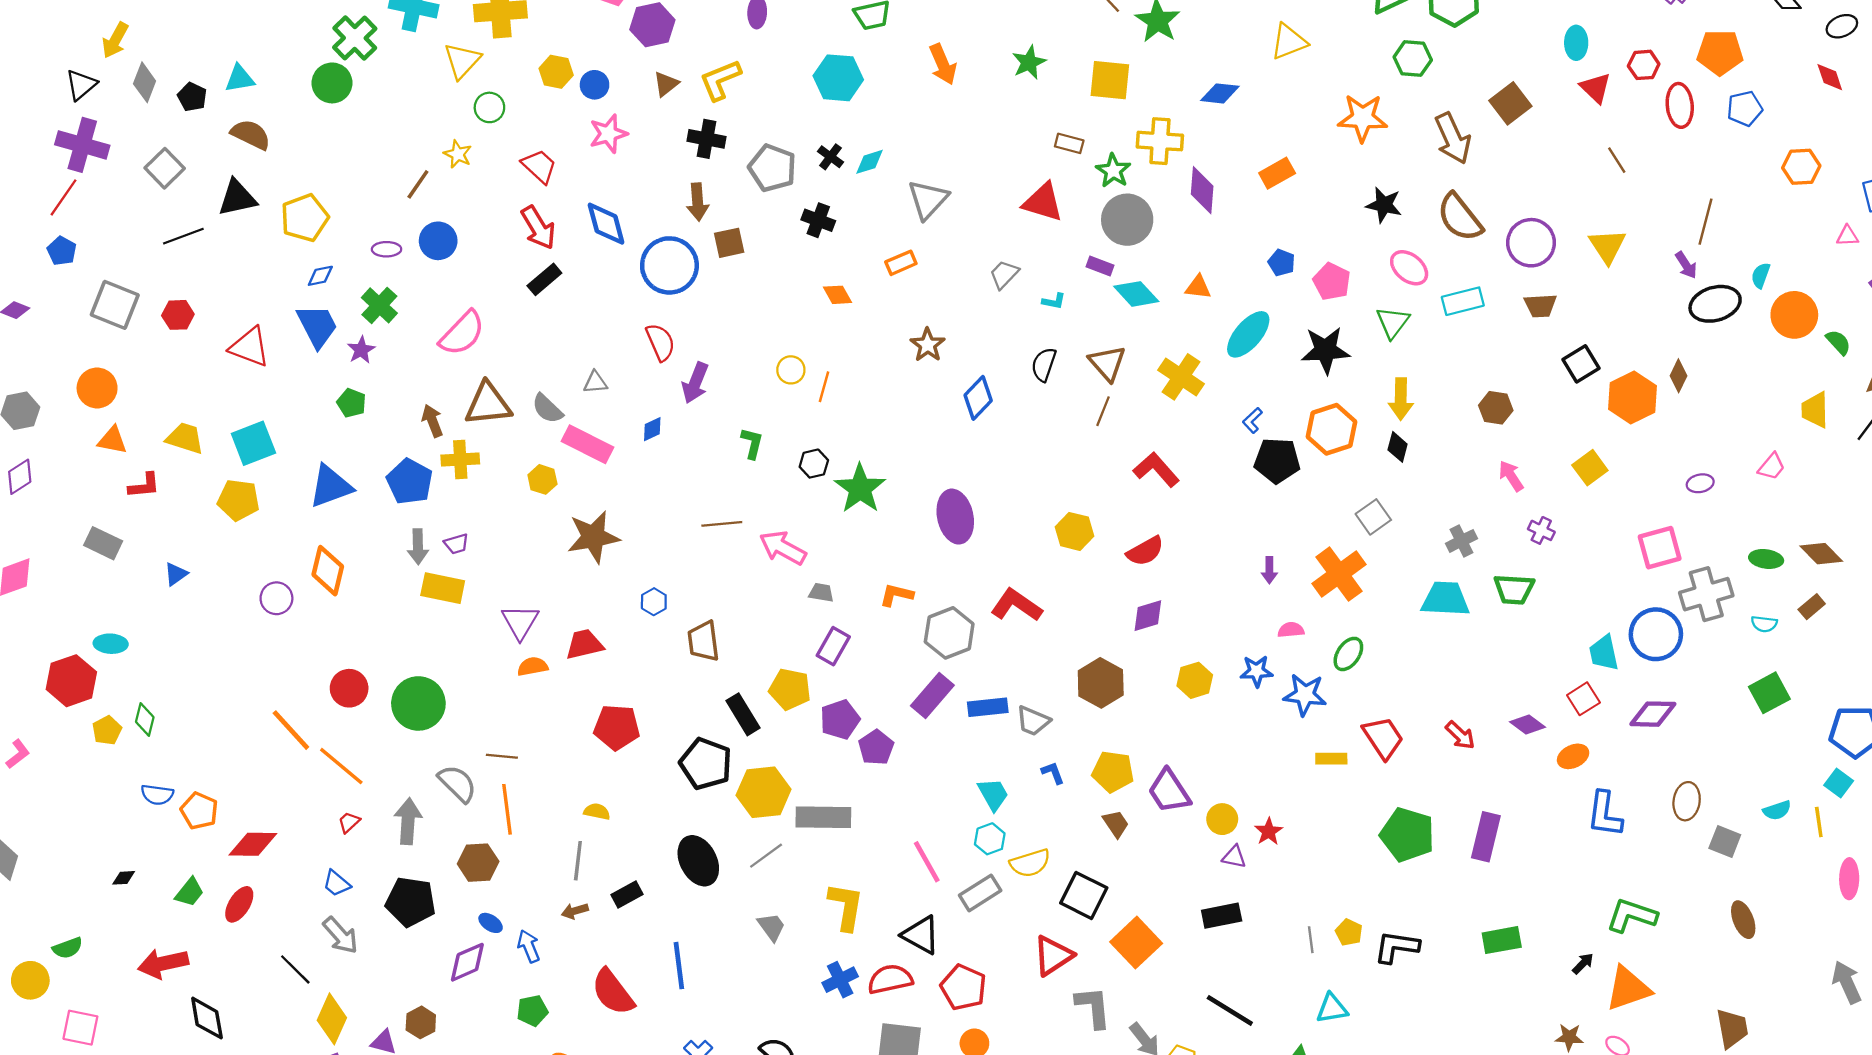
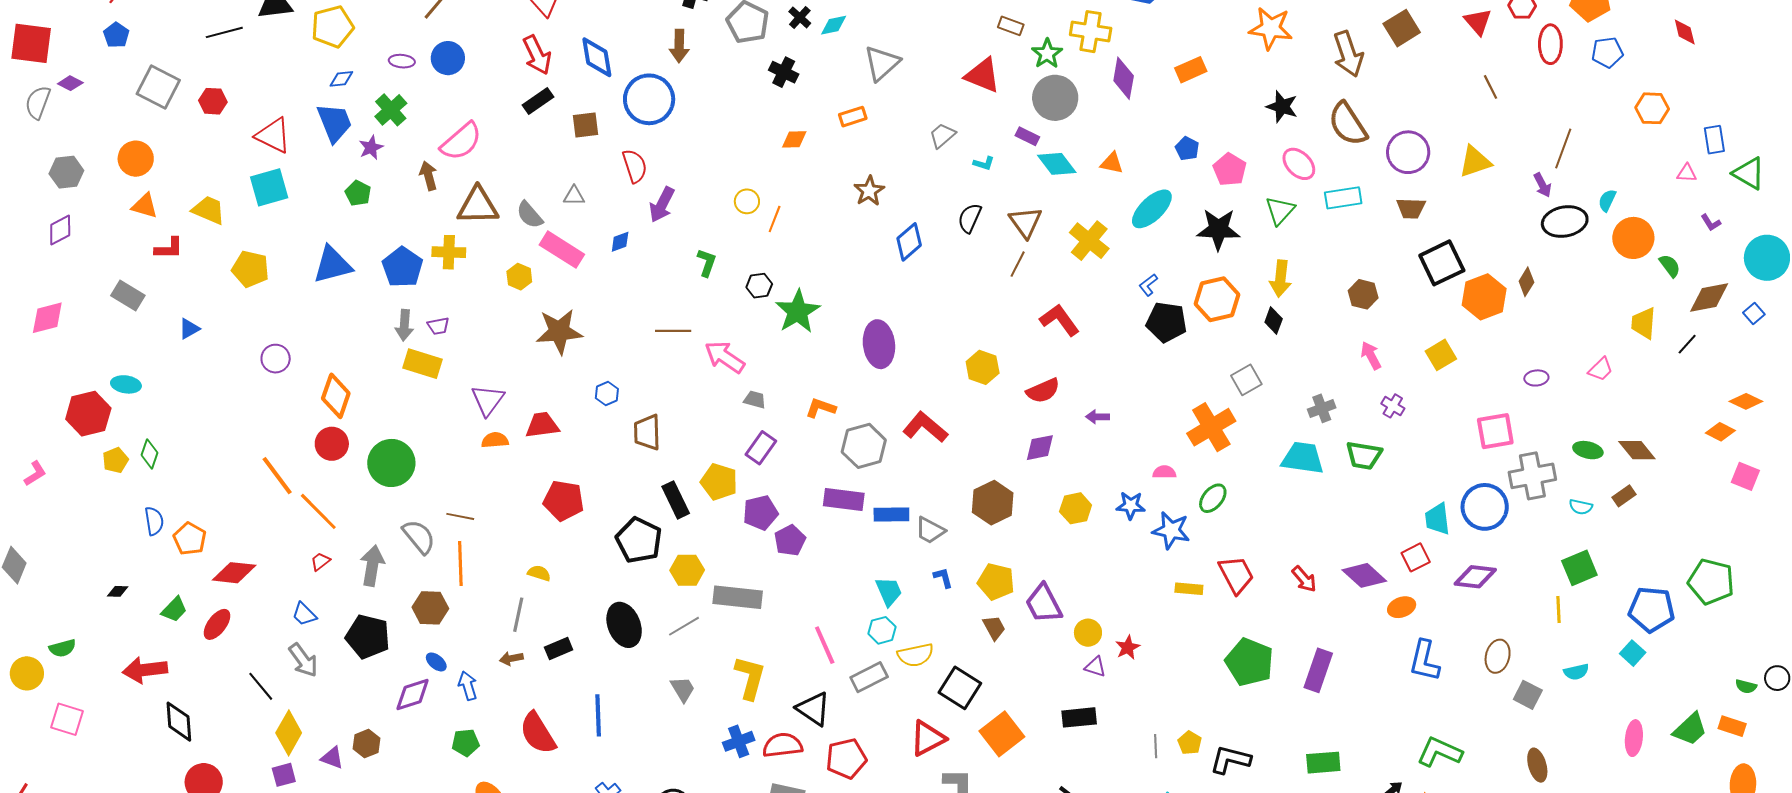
brown square: (729, 243) -> (586, 125), moved
yellow triangle: (1607, 246) -> (1475, 162), turned 39
orange diamond: (837, 295) -> (794, 139), turned -68
black square: (1581, 364) -> (1442, 263), size x1.4
brown arrow: (432, 421) -> (428, 176), moved
cyan square: (253, 443) -> (269, 187), moved
purple arrow: (1269, 570) -> (1098, 417), moved, turned 85
orange diamond: (328, 571) -> (336, 396), moved
purple rectangle: (932, 695) -> (844, 499), turned 51
purple diamond: (1527, 725) -> (1364, 575), size x1.4
yellow hexagon: (764, 792) -> (687, 570), size x0.7
blue semicircle: (157, 795) -> (154, 521), turned -112
yellow line: (1819, 822) -> (1559, 609), moved
red pentagon: (963, 987) -> (846, 759), turned 30

